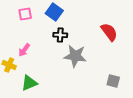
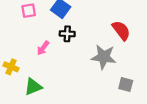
pink arrow: (24, 50) -> (43, 48), moved
gray star: (75, 56) -> (104, 57), moved

